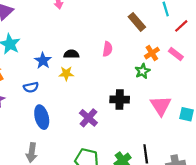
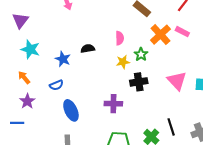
orange cross: (152, 53) -> (160, 35), size x1.5
green star: (142, 71) -> (141, 54), moved
yellow star: (66, 73) -> (123, 62), moved
purple cross: (88, 118) -> (113, 104), turned -30

